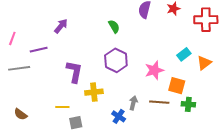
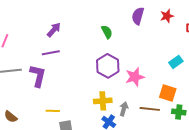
purple line: (39, 50) -> (51, 53), moved
pink star: (154, 70) -> (135, 77), moved
purple L-shape: (74, 72) -> (38, 76), moved
yellow cross: (94, 92) -> (103, 101), moved

